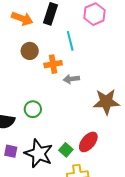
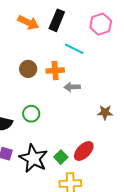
cyan line: (70, 41) -> (74, 49), turned -54
brown circle: (30, 51) -> (28, 69), moved
brown star: (106, 102) -> (105, 112), size x0.6

